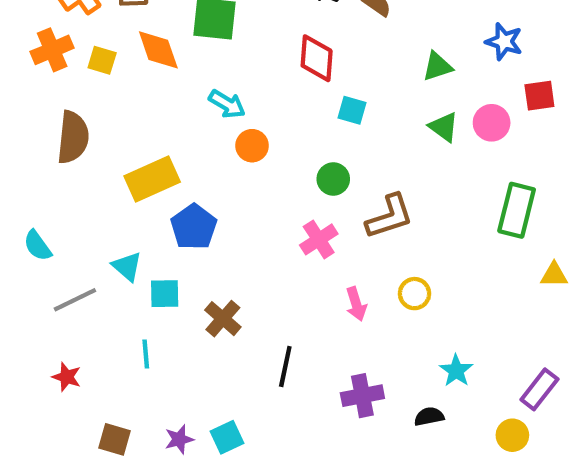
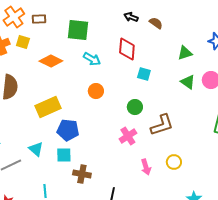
orange diamond: (158, 50) -> (51, 61), moved, turned -45
yellow square: (102, 60) -> (23, 42), moved
cyan arrow: (227, 104) -> (92, 59), moved
blue pentagon: (194, 227) -> (68, 130), turned -30
cyan square: (165, 294) -> (64, 155), moved
brown cross: (223, 319) -> (82, 174), turned -30

